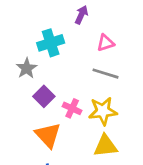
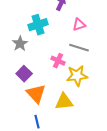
purple square: (44, 96) -> (24, 74), moved
pink cross: (72, 108) -> (58, 61), moved
yellow triangle: (106, 146) -> (64, 102), moved

